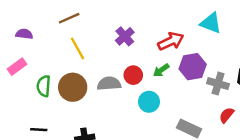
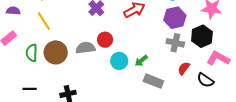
yellow line: (78, 48) -> (44, 21), moved
purple hexagon: (193, 67) -> (175, 18), moved
green arrow: (161, 70) -> (141, 61), moved

